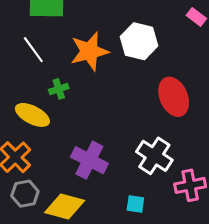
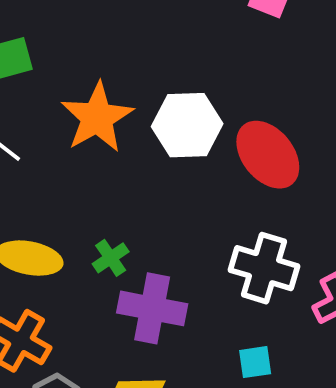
white hexagon: (139, 41) -> (187, 125), moved
green cross: (59, 89) -> (111, 258), moved

